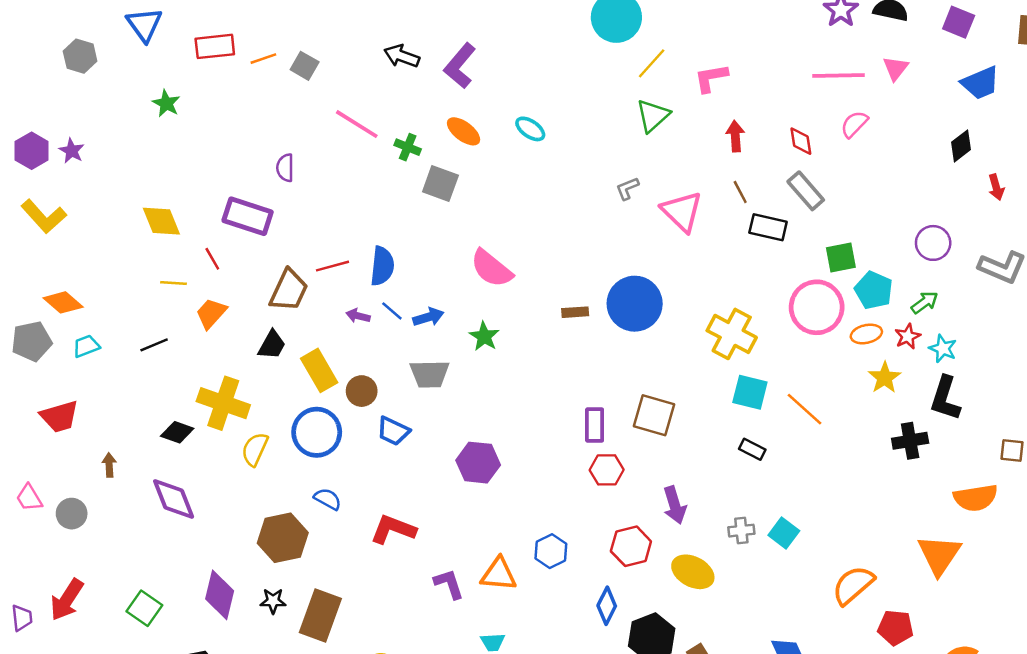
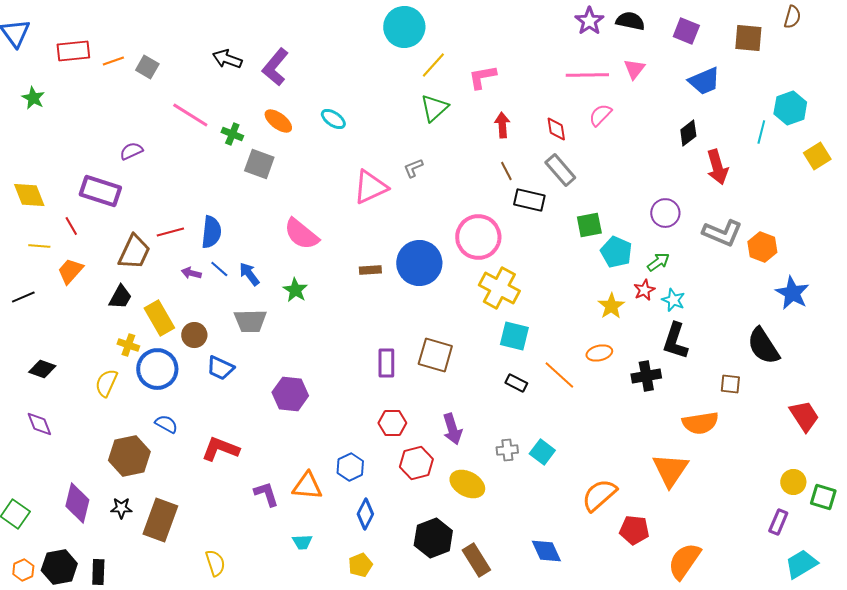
purple semicircle: (285, 168) -> (131, 151), turned 65
red arrow: (996, 187) -> (717, 167), size x1.6
pink triangle: (682, 211) -> (370, 187), moved, turned 51
pink circle: (817, 307) -> (478, 237), moved
blue arrow: (428, 317) -> (249, 274), turned -110
orange ellipse: (866, 334) -> (599, 353), moved
yellow star: (885, 378) -> (611, 306), moved
yellow cross: (223, 403) -> (128, 345), moved, size x0.5
orange line: (804, 409) -> (559, 375), moved
red hexagon: (607, 470) -> (392, 423), moved
purple diamond: (174, 499) -> (39, 424), size x0.7
blue diamond: (607, 606) -> (365, 514), moved

